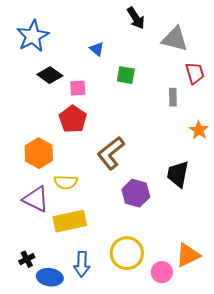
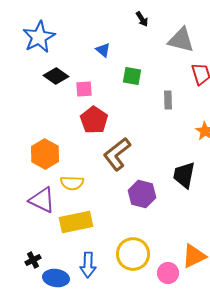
black arrow: (136, 18) -> (142, 19), size x0.7
gray rectangle: (173, 97) -> (168, 100), moved
red pentagon: (73, 119) -> (94, 120), moved

